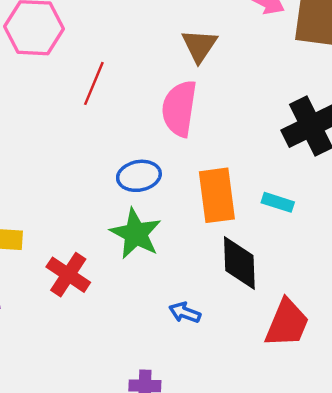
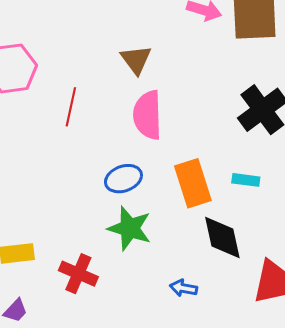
brown triangle: (199, 46) -> (136, 60), moved

